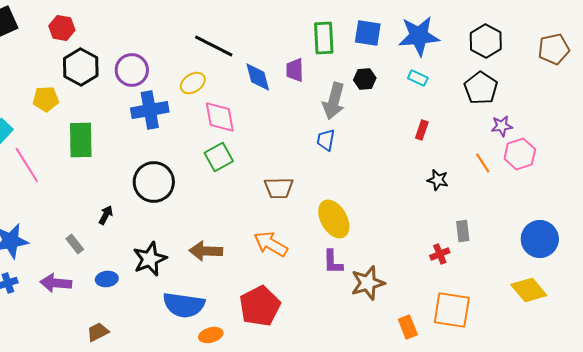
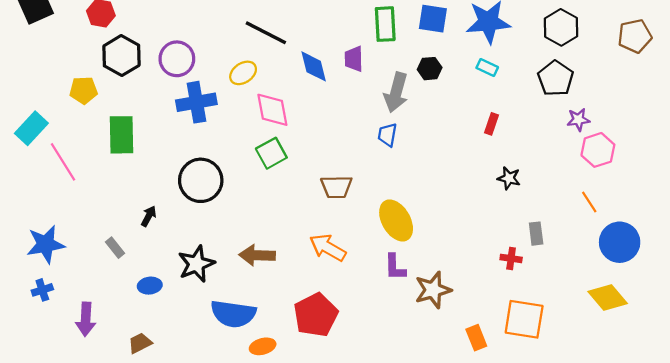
orange line: (483, 163) -> (589, 202), moved
red cross: (440, 254) -> (511, 258), turned 30
purple arrow: (56, 283) -> (86, 319), moved, turned -92

